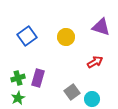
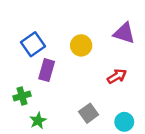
purple rectangle: (38, 78) -> (47, 70), moved
green star: (18, 98) -> (38, 121), moved
cyan circle: (92, 99) -> (124, 122), moved

